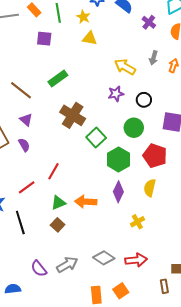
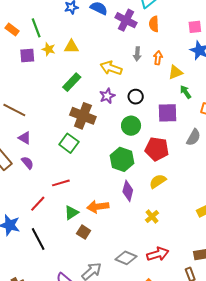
yellow star: (83, 17) -> (48, 49), moved
purple cross: (149, 22) -> (126, 20), size x1.5
green rectangle: (58, 78) -> (72, 82), moved
brown cross: (73, 115) -> (83, 116), moved
green square: (96, 137) -> (69, 143), moved
red line: (53, 171) -> (61, 183), turned 54
yellow semicircle: (150, 188) -> (158, 181), turned 54
brown square: (58, 225) -> (84, 232), moved

